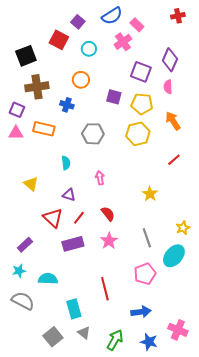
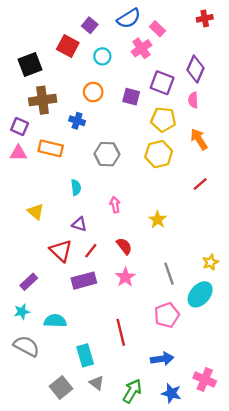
purple square: (114, 97) -> (131, 97), moved
yellow star: (150, 194) -> (158, 220), moved

